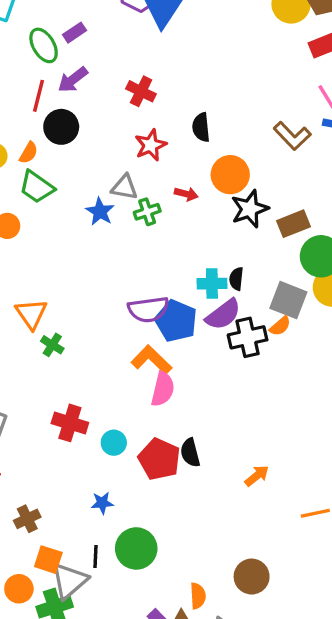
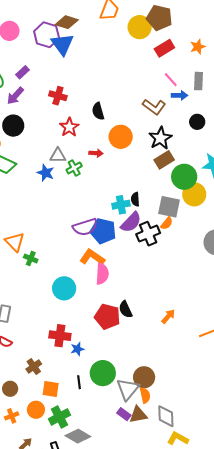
purple rectangle: (75, 33) -> (22, 72), moved
black star: (250, 209) -> (160, 138), moved
red cross: (70, 423) -> (60, 336), moved
cyan circle: (114, 443) -> (64, 288), moved, size x1.5
brown circle: (252, 577) -> (144, 377), moved
gray triangle: (69, 581) -> (128, 389), moved

